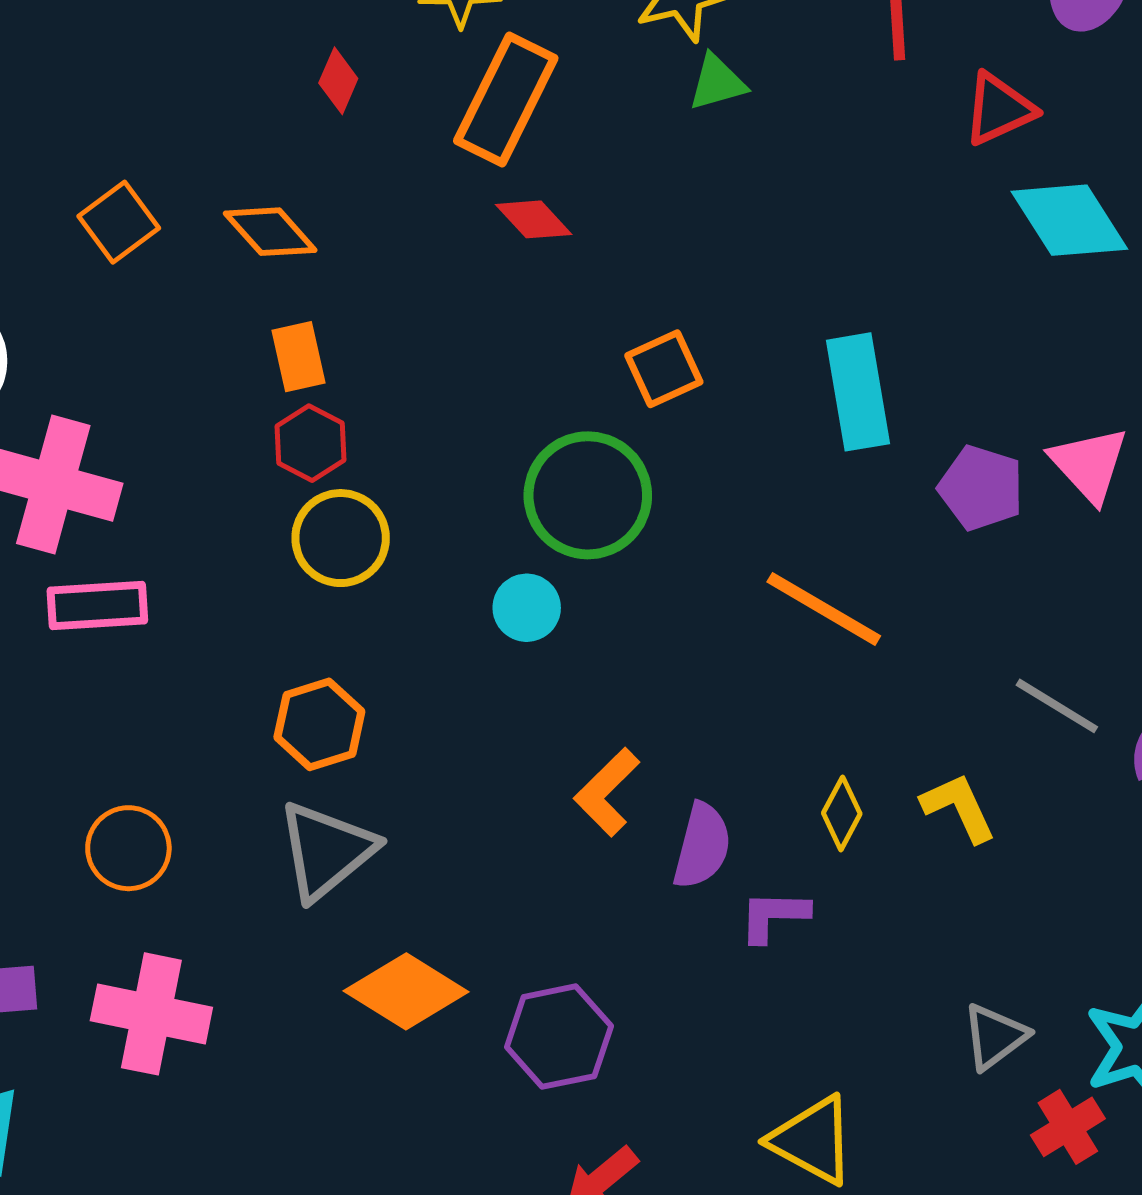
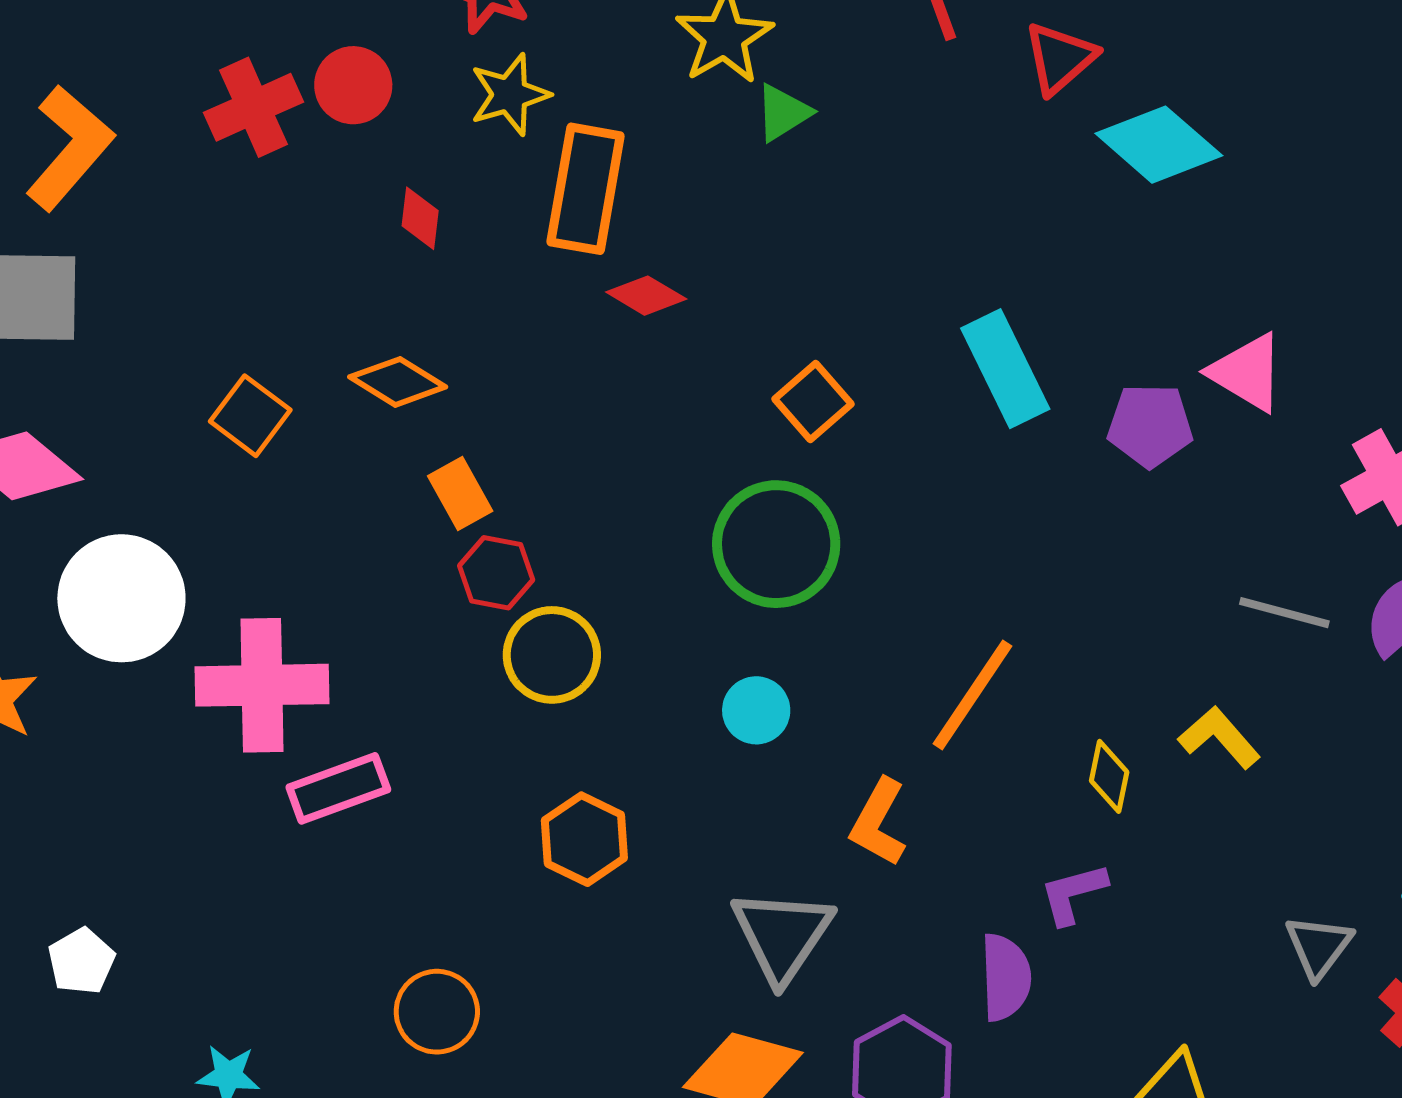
cyan circle: (527, 608) -> (756, 710), moved
orange line: (824, 609) -> (972, 695), moved, turned -70
purple semicircle: (702, 846) -> (1006, 977), moved
gray triangle: (326, 851) -> (782, 935), moved

